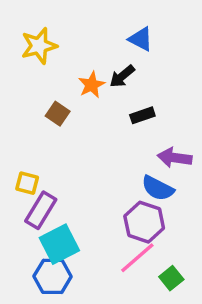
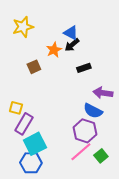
blue triangle: (141, 39) -> (71, 33), moved
brown square: (58, 114) -> (34, 67), turned 32
green square: (171, 278) -> (101, 156), moved

